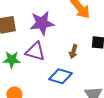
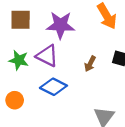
blue diamond: (61, 76) -> (53, 87), moved

